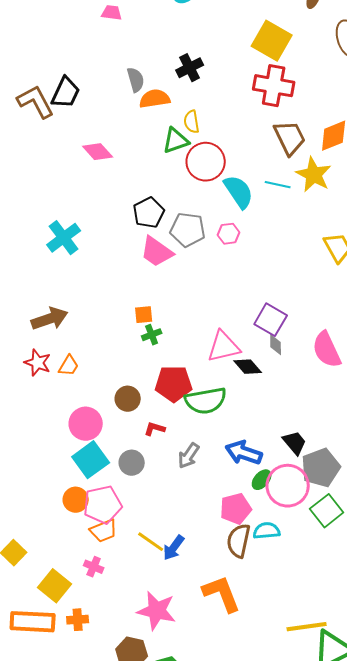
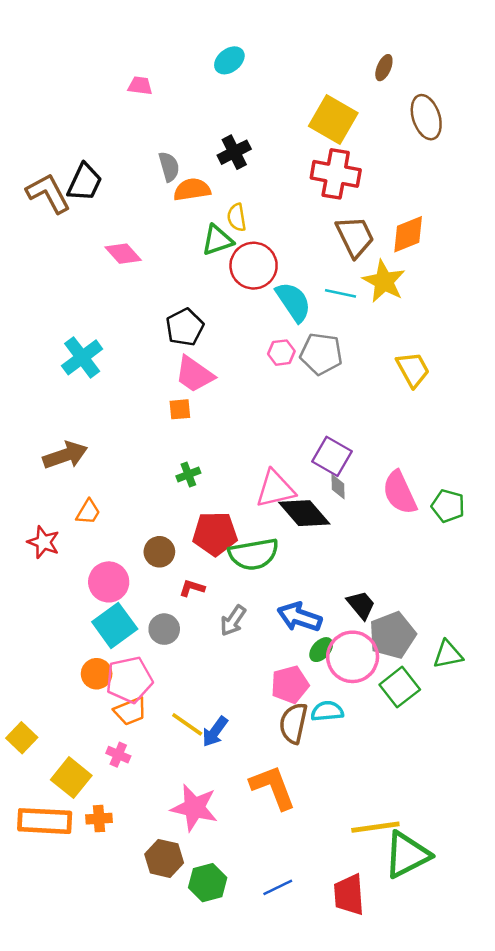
gray pentagon: (188, 230) -> (321, 354), moved
orange square: (144, 315) -> (180, 409), moved
red star: (38, 363) -> (43, 542), moved
black diamond: (248, 367) -> (304, 513), size x1.5

